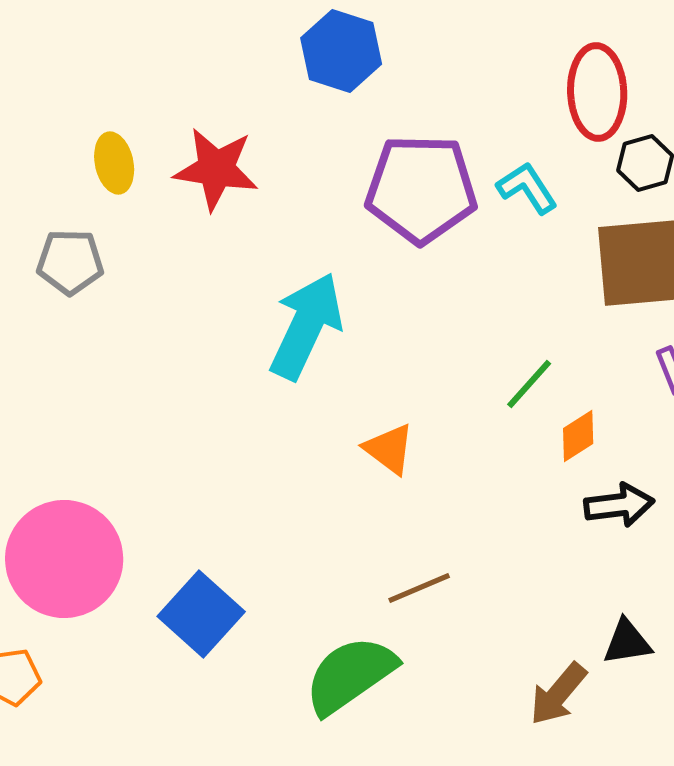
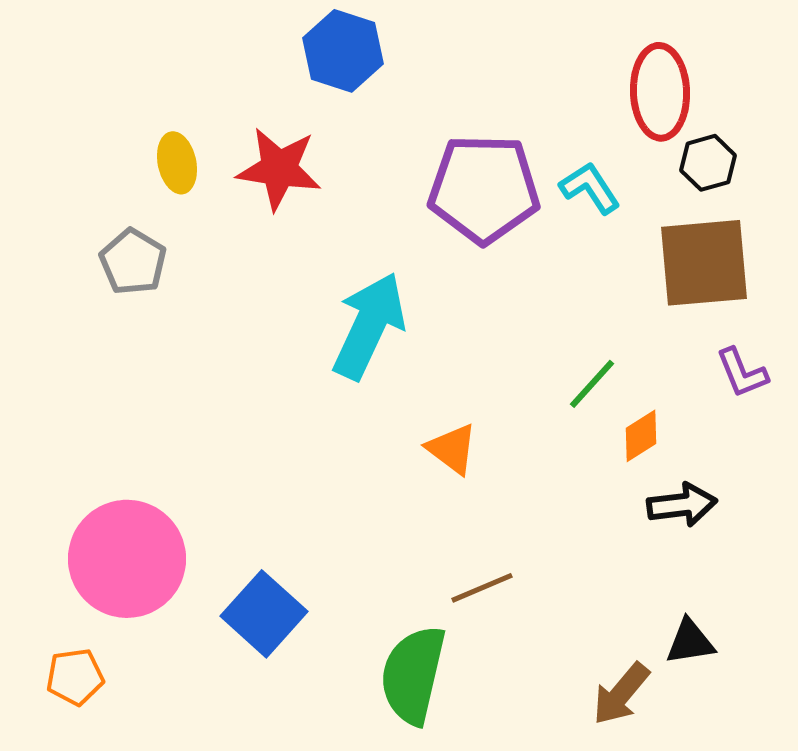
blue hexagon: (341, 51) -> (343, 51), moved
gray pentagon: (70, 262) -> (133, 262), turned 30
green semicircle: (350, 675) -> (413, 675), turned -42

